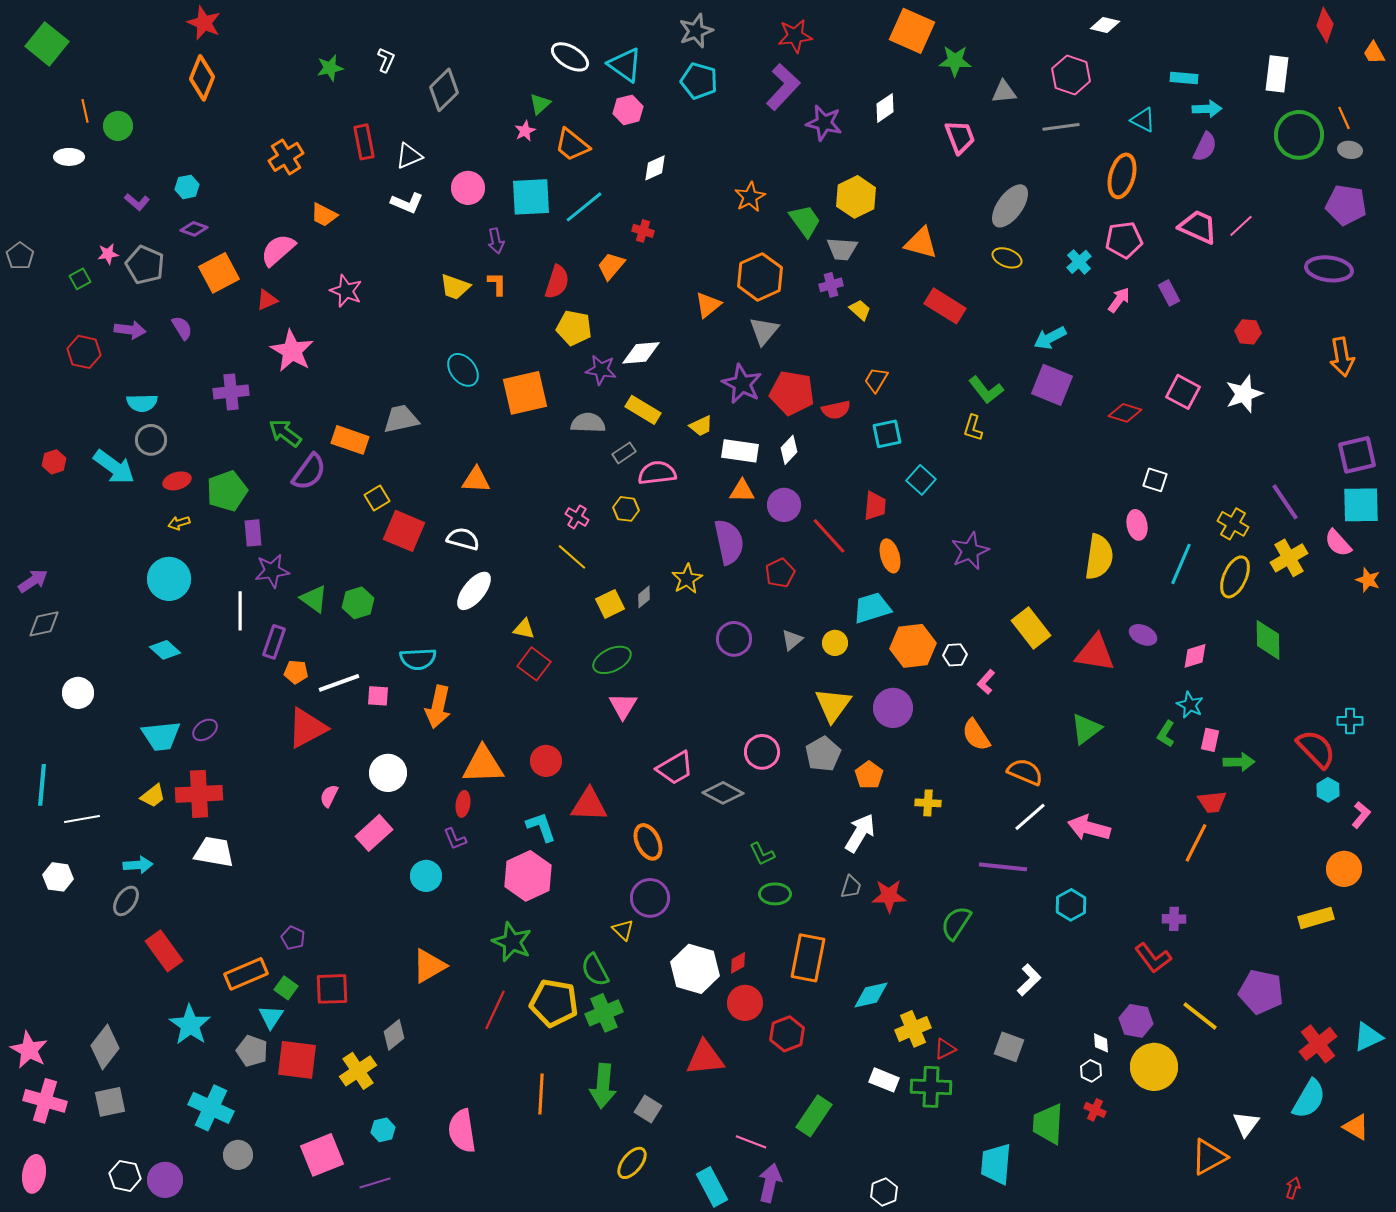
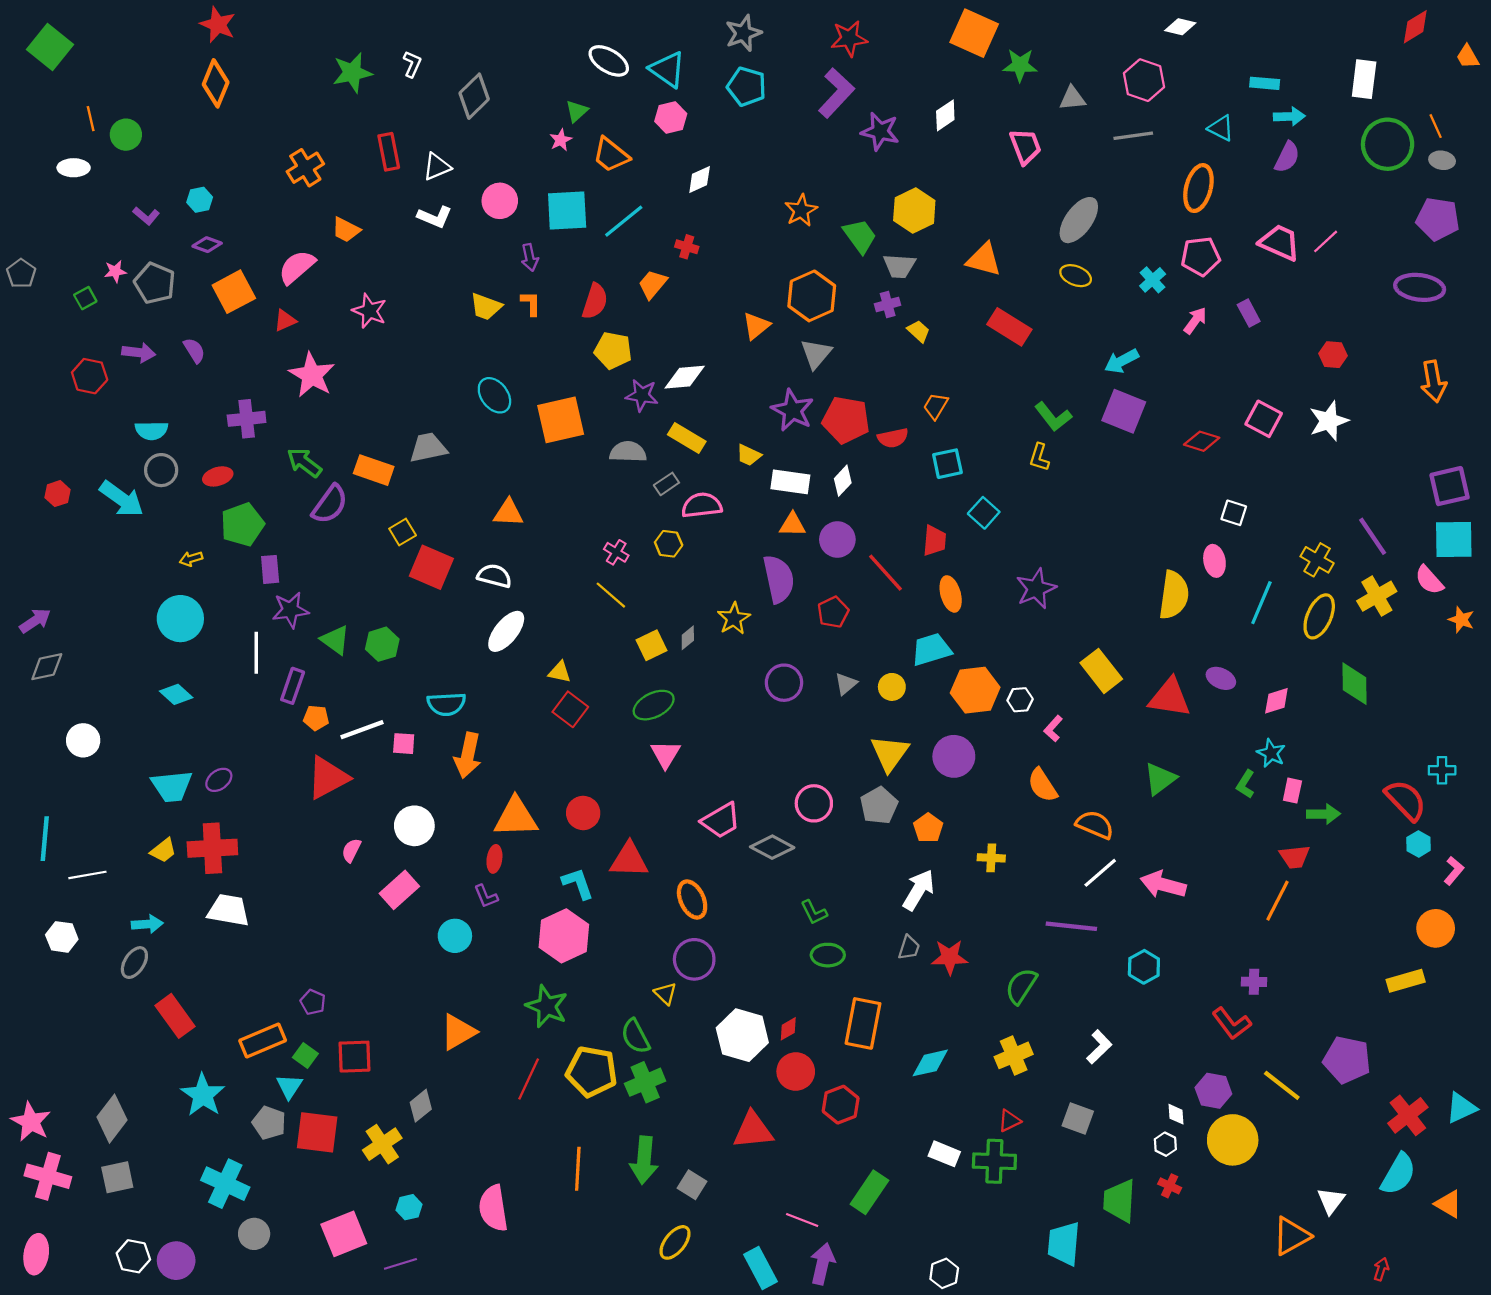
red diamond: (1325, 25) -> (1415, 27), turned 40
green star: (330, 68) -> (352, 73), size x1.4
yellow trapezoid: (701, 426) -> (749, 455), turned 50
red ellipse: (177, 481) -> (218, 476), moved
yellow cross: (913, 1029) -> (1014, 1055), moved

